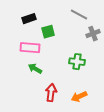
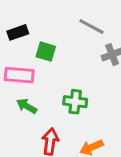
green square: (48, 32) -> (46, 52), turned 32
green cross: (77, 62) -> (75, 102), moved

